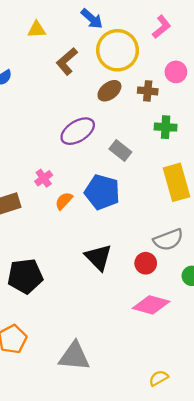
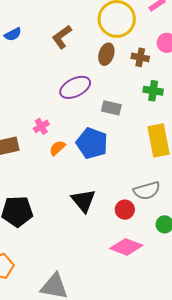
brown L-shape: (67, 61) -> (62, 37), moved
brown ellipse: (109, 91) -> (106, 54), turned -40
gray rectangle: (120, 150) -> (111, 108), turned -30

